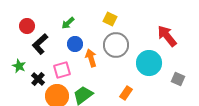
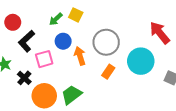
yellow square: (110, 19) -> (76, 15), moved
pink square: (62, 70) -> (44, 59), moved
orange rectangle: (126, 93) -> (108, 72), moved

